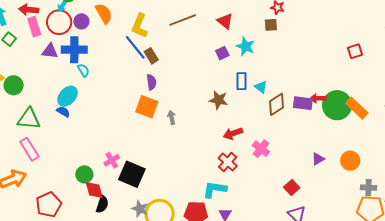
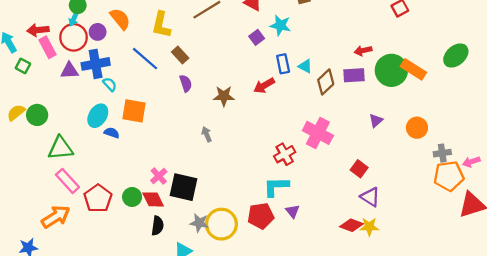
blue line: (135, 47) -> (145, 59), moved
red arrow: (318, 98) -> (363, 51), moved
brown star: (219, 100) -> (224, 96), moved
orange square: (147, 107) -> (134, 111), moved
blue semicircle: (63, 112) -> (112, 133), moved
gray arrow: (172, 117) -> (207, 134), moved
red arrow: (233, 133) -> (264, 86), moved
pink cross: (261, 149) -> (318, 133), size x1.5
purple triangle: (318, 159) -> (376, 121), moved
red cross: (228, 162) -> (285, 154), turned 30
red diamond: (94, 190) -> (153, 199), moved
red pentagon: (49, 205) -> (98, 198), moved

